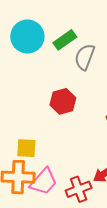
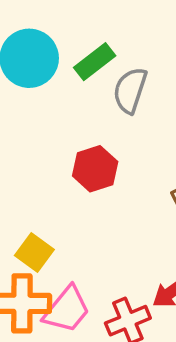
yellow square: (26, 148) -> (34, 253), turned 35

